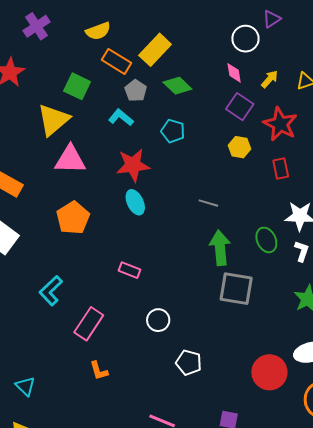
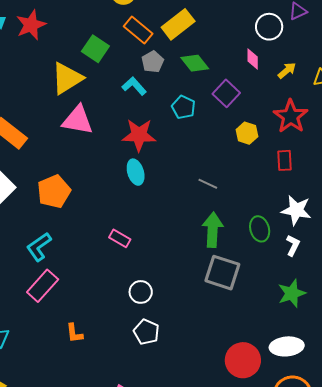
purple square: (240, 107) -> (226, 93), moved
orange pentagon: (73, 218) -> (54, 191), moved
pink rectangle: (89, 324) -> (43, 286), moved
white pentagon: (189, 363) -> (146, 332), moved

